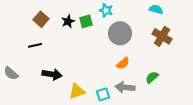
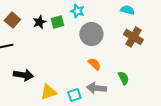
orange semicircle: (123, 63) -> (94, 64), turned -96
green semicircle: (152, 77) -> (123, 78), turned 104

